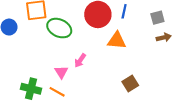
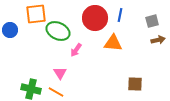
pink arrow: (80, 60) -> (76, 50), moved
brown square: (130, 83) -> (135, 84), moved, turned 35

